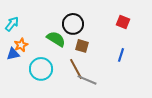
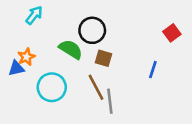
red square: (123, 22) -> (172, 33), moved, turned 32
cyan arrow: (12, 24) -> (34, 15), moved
gray line: (87, 80) -> (110, 101), turned 60

